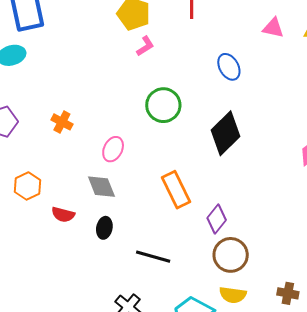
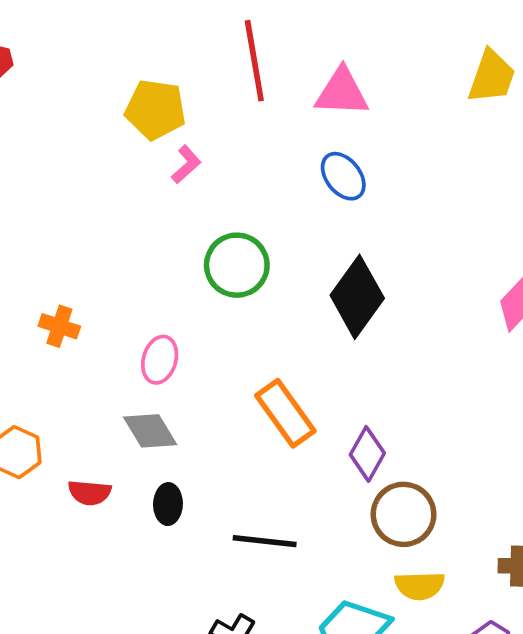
pink triangle: (273, 28) -> (342, 92), moved, size x1.4

